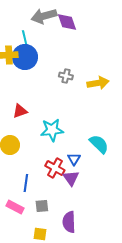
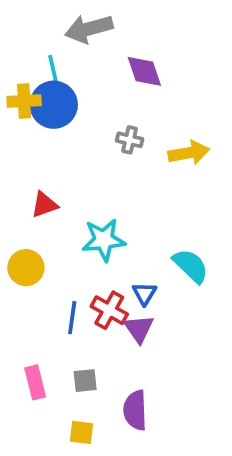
purple diamond: (67, 22) -> (144, 71), moved
blue line: (26, 183) -> (72, 318), moved
pink rectangle: (15, 207) -> (35, 382), turned 48

